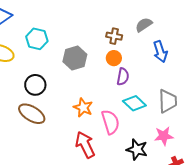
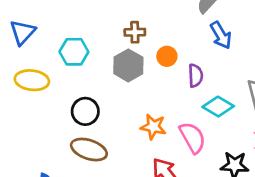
brown cross: (114, 36) -> (135, 32), moved
blue arrow: (160, 52) -> (221, 35), moved
orange circle: (114, 58) -> (167, 56), moved

